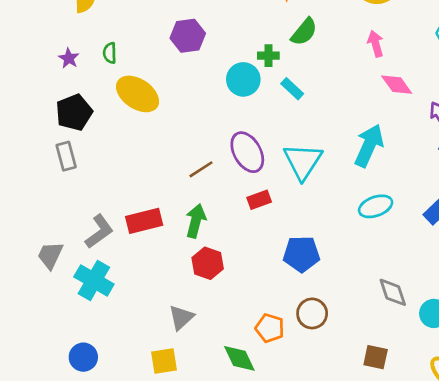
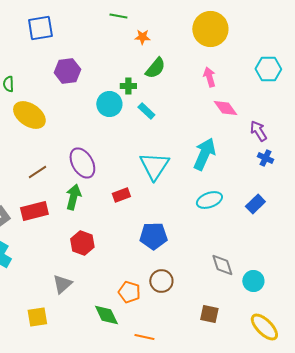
purple ellipse: (247, 152) -> (82, 163), moved
brown line: (201, 169) -> (37, 172), moved
green arrow: (196, 221) -> (73, 197), moved
yellow square: (164, 361) -> (37, 317), moved

